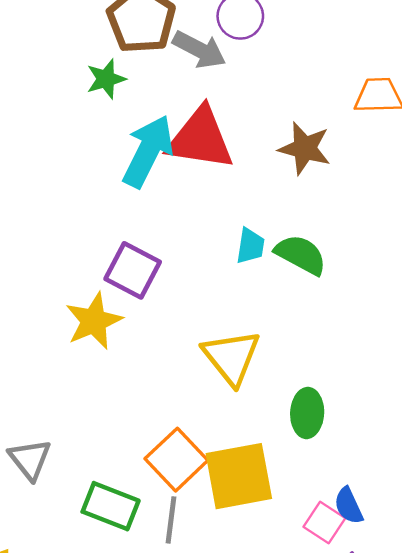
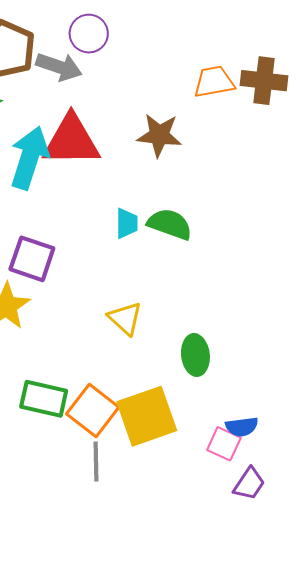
yellow triangle: (231, 357) -> (125, 318), size x0.7
green rectangle: (111, 506) -> (44, 399), moved
blue semicircle: (349, 506) -> (242, 427), turned -64

